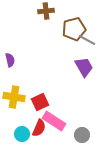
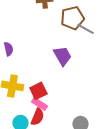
purple trapezoid: (84, 67) -> (62, 56), moved
pink rectangle: (54, 121) -> (39, 104), moved, size x0.7

